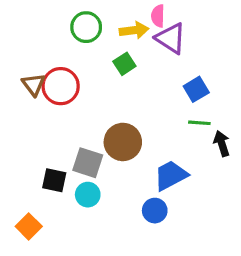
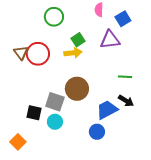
yellow arrow: (134, 30) -> (73, 53), moved
purple triangle: (171, 38) -> (110, 40), moved, turned -40
blue square: (196, 89) -> (123, 19), moved
black arrow: (222, 144) -> (126, 101), moved, turned 140

